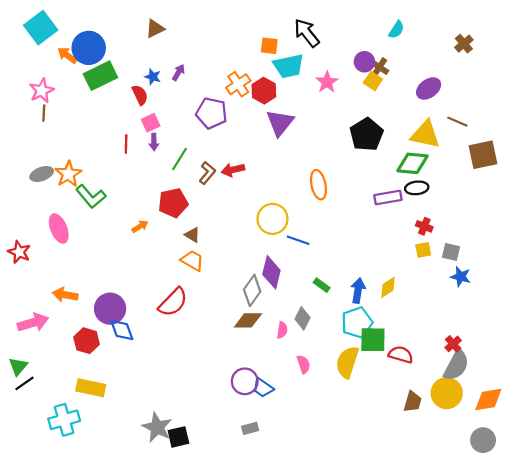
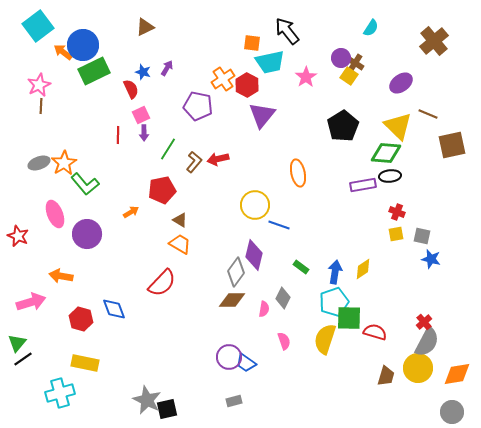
brown cross: (464, 44) -> (434, 41), size x1.6
yellow triangle: (425, 134) -> (398, 126), turned 32
purple circle: (110, 309) -> (87, 234), moved

